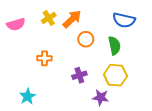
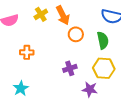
orange arrow: (72, 19) -> (63, 15), turned 108
orange cross: (44, 58) -> (27, 52), moved

